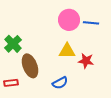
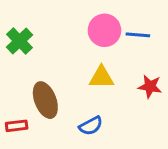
green cross: (13, 44) -> (20, 41), moved
red star: (86, 61) -> (150, 86), moved

